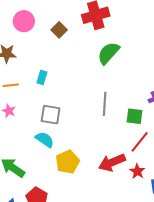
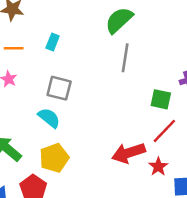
green semicircle: (108, 53) -> (119, 20), moved
gray line: (105, 104) -> (125, 58), moved
yellow pentagon: (68, 162) -> (54, 158), moved

